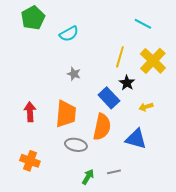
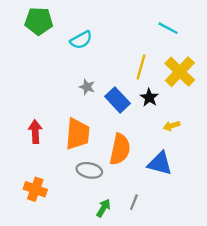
green pentagon: (33, 18) -> (39, 21), turned 30
blue rectangle: (109, 98) -> (118, 100), moved
gray line: (114, 172) -> (134, 202), turned -56

